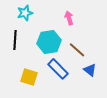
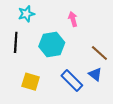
brown line: (77, 50) -> (99, 53), moved
blue rectangle: (58, 69) -> (72, 81), moved

